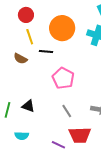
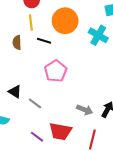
brown semicircle: (20, 59) -> (17, 42), turned 48
gray line: (67, 111) -> (35, 103), moved, turned -32

